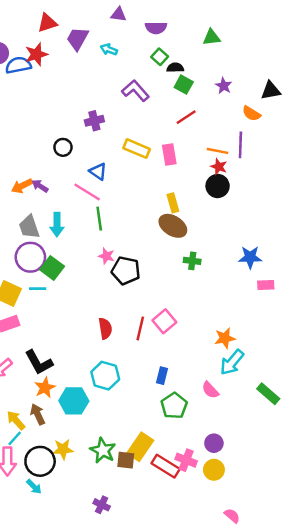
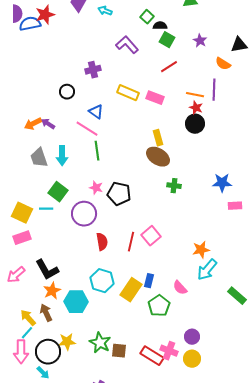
pink rectangle: (169, 155) -> (155, 98), turned -60
pink star: (106, 256) -> (96, 188), moved
purple circle: (30, 257) -> (84, 214), moved
pink semicircle: (210, 390) -> (180, 288), moved
yellow rectangle: (140, 447) -> (131, 290), moved

